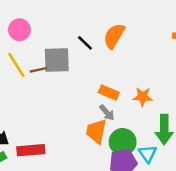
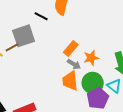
orange rectangle: (109, 93) -> (71, 48), turned -56
orange star: (143, 97) -> (91, 58), moved

